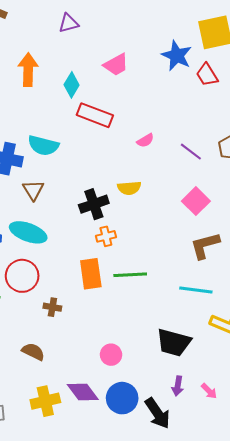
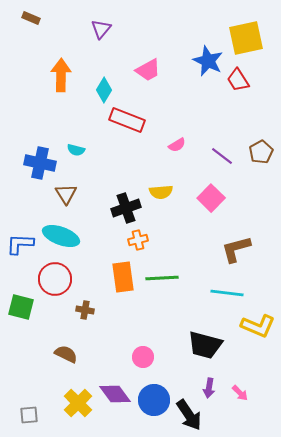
purple triangle: (69, 23) -> (101, 29), turned -35
cyan semicircle: (43, 145) -> (76, 150), size x0.6
pink square: (196, 201) -> (211, 198), moved
yellow cross: (45, 401) -> (78, 403), turned -32

